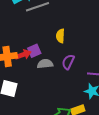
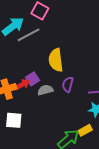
yellow semicircle: (60, 36) -> (56, 60), size x1.6

